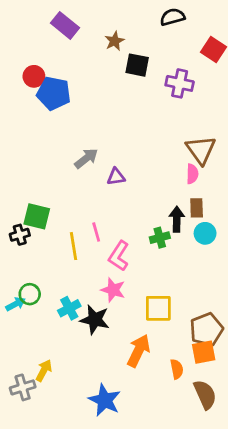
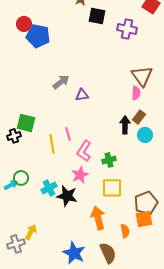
brown rectangle: (197, 208) -> (139, 117), turned 40
green cross: (160, 238) -> (109, 160), moved
pink star: (113, 290) -> (80, 175), turned 30
orange arrow: (139, 351) -> (98, 218), turned -40
brown semicircle: (205, 395) -> (108, 253), moved

